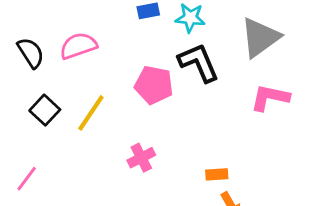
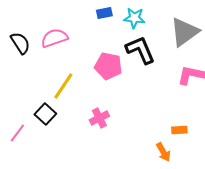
black square: (45, 110) -> (45, 114), moved
orange rectangle: (217, 174) -> (179, 130), moved

